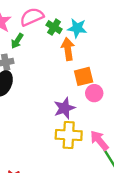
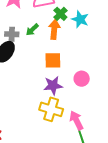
green arrow: (17, 41) -> (32, 30), moved
orange arrow: (68, 49) -> (54, 29), moved
orange square: (84, 76) -> (53, 60), moved

